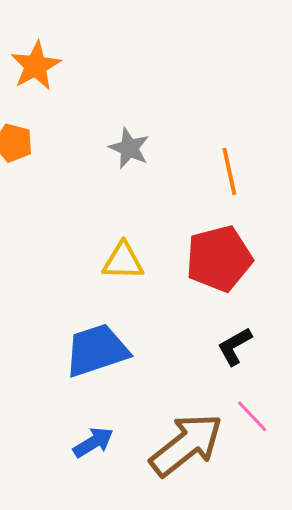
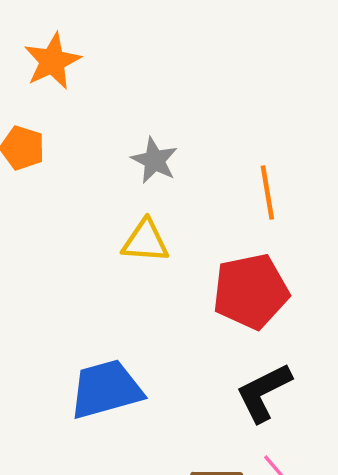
yellow triangle: (123, 261) -> (145, 241), moved
black L-shape: (235, 346) -> (264, 392), size x1.4

